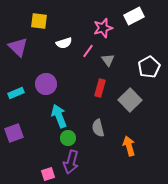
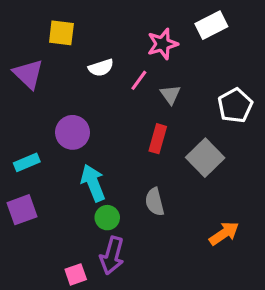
cyan rectangle: (16, 93) -> (27, 162), moved
orange arrow: (129, 146) -> (224, 233), moved, turned 72

